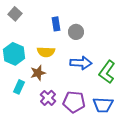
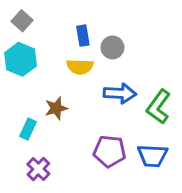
yellow semicircle: (46, 52) -> (80, 67), moved
cyan hexagon: (14, 54) -> (21, 59), moved
purple cross: (48, 98) -> (38, 169), moved

